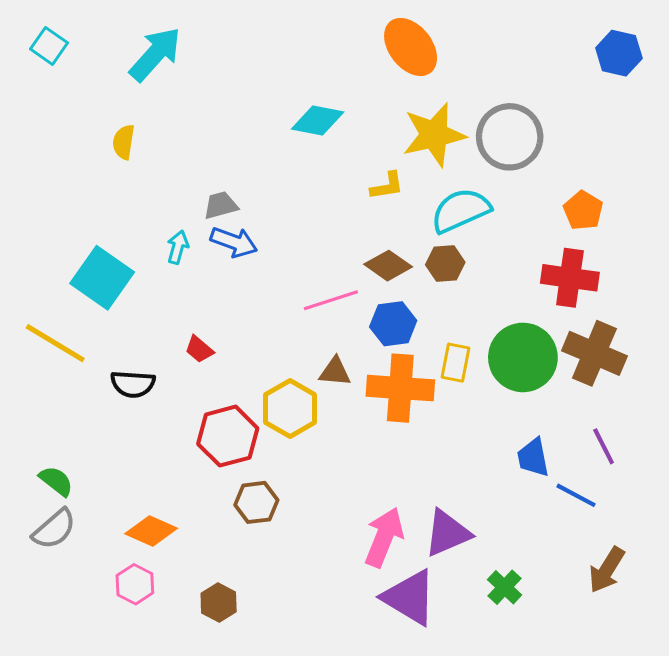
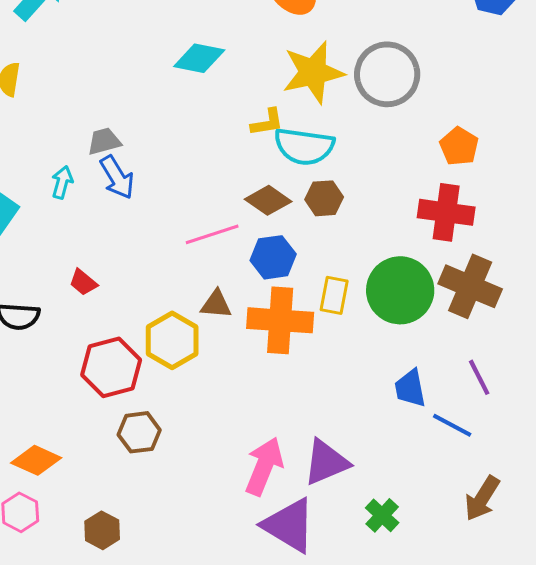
cyan semicircle: (461, 210) -> (304, 146), moved, turned -148
blue arrow: (234, 242) -> (117, 177), turned 39

